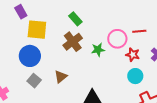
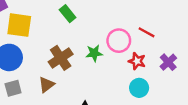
red line: (139, 31) -> (147, 32), turned 32
brown cross: (73, 42) -> (61, 58), moved
gray square: (34, 81) -> (13, 88), turned 32

